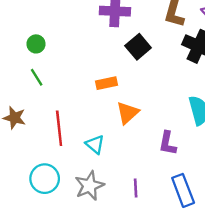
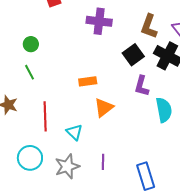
black square: (138, 47) -> (133, 55), moved
purple L-shape: (168, 143) -> (142, 86), moved
purple line: (136, 188) -> (103, 162), moved

